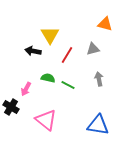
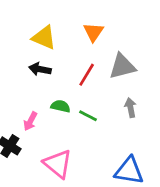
orange triangle: (105, 24) -> (93, 32), moved, turned 49
yellow triangle: (50, 35) -> (44, 38), moved, turned -36
gray triangle: (93, 49) -> (122, 66), size x1.5

